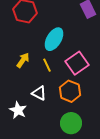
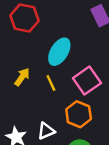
white triangle: (39, 93) -> (46, 131), moved, turned -49

